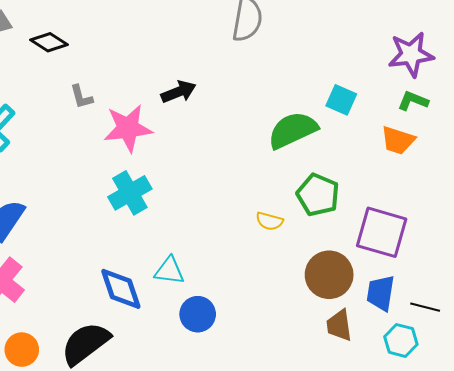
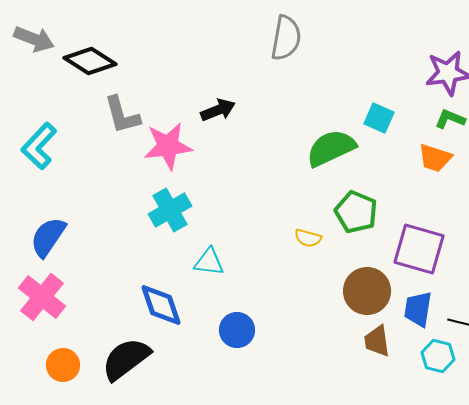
black diamond: (49, 42) -> (90, 61), size x1.4
gray L-shape: (81, 97) -> (122, 115), size x1.6
cyan triangle: (169, 271) -> (209, 262), moved

